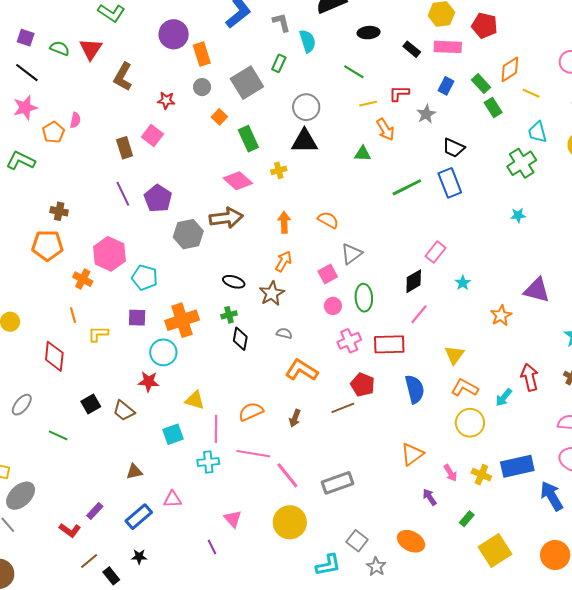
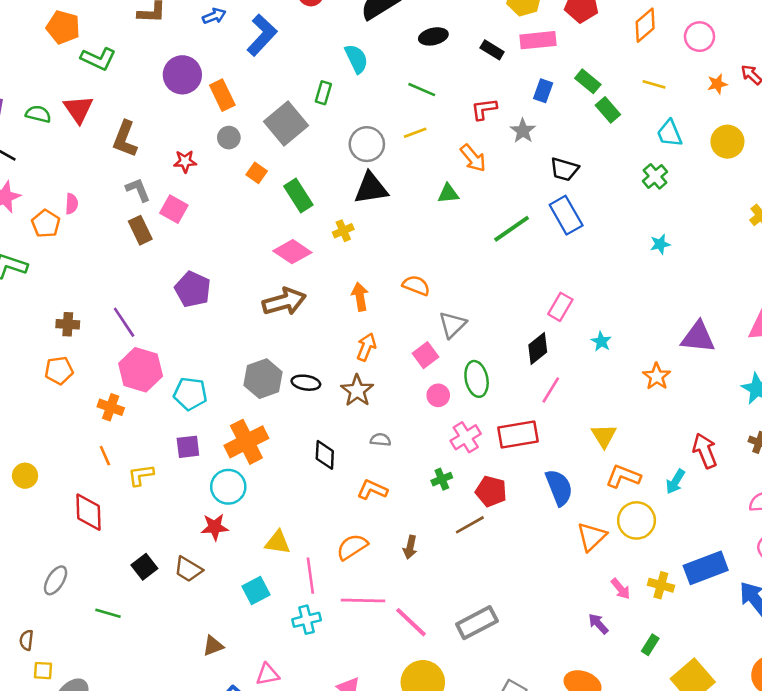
gray L-shape: (281, 22) -> (138, 190), moved
orange diamond: (510, 69) -> (645, 25), moved
yellow line: (368, 104) -> (415, 133), moved
green cross: (522, 163) -> (655, 176), size x0.7
purple line: (123, 194) -> (124, 322), moved
gray hexagon: (188, 234) -> (263, 379), moved
orange pentagon: (47, 245) -> (59, 370), size x0.7
green cross: (229, 315) -> (442, 479), moved
orange L-shape: (301, 370) -> (372, 490), moved, size x0.7
orange triangle: (412, 454) -> (592, 537), moved

